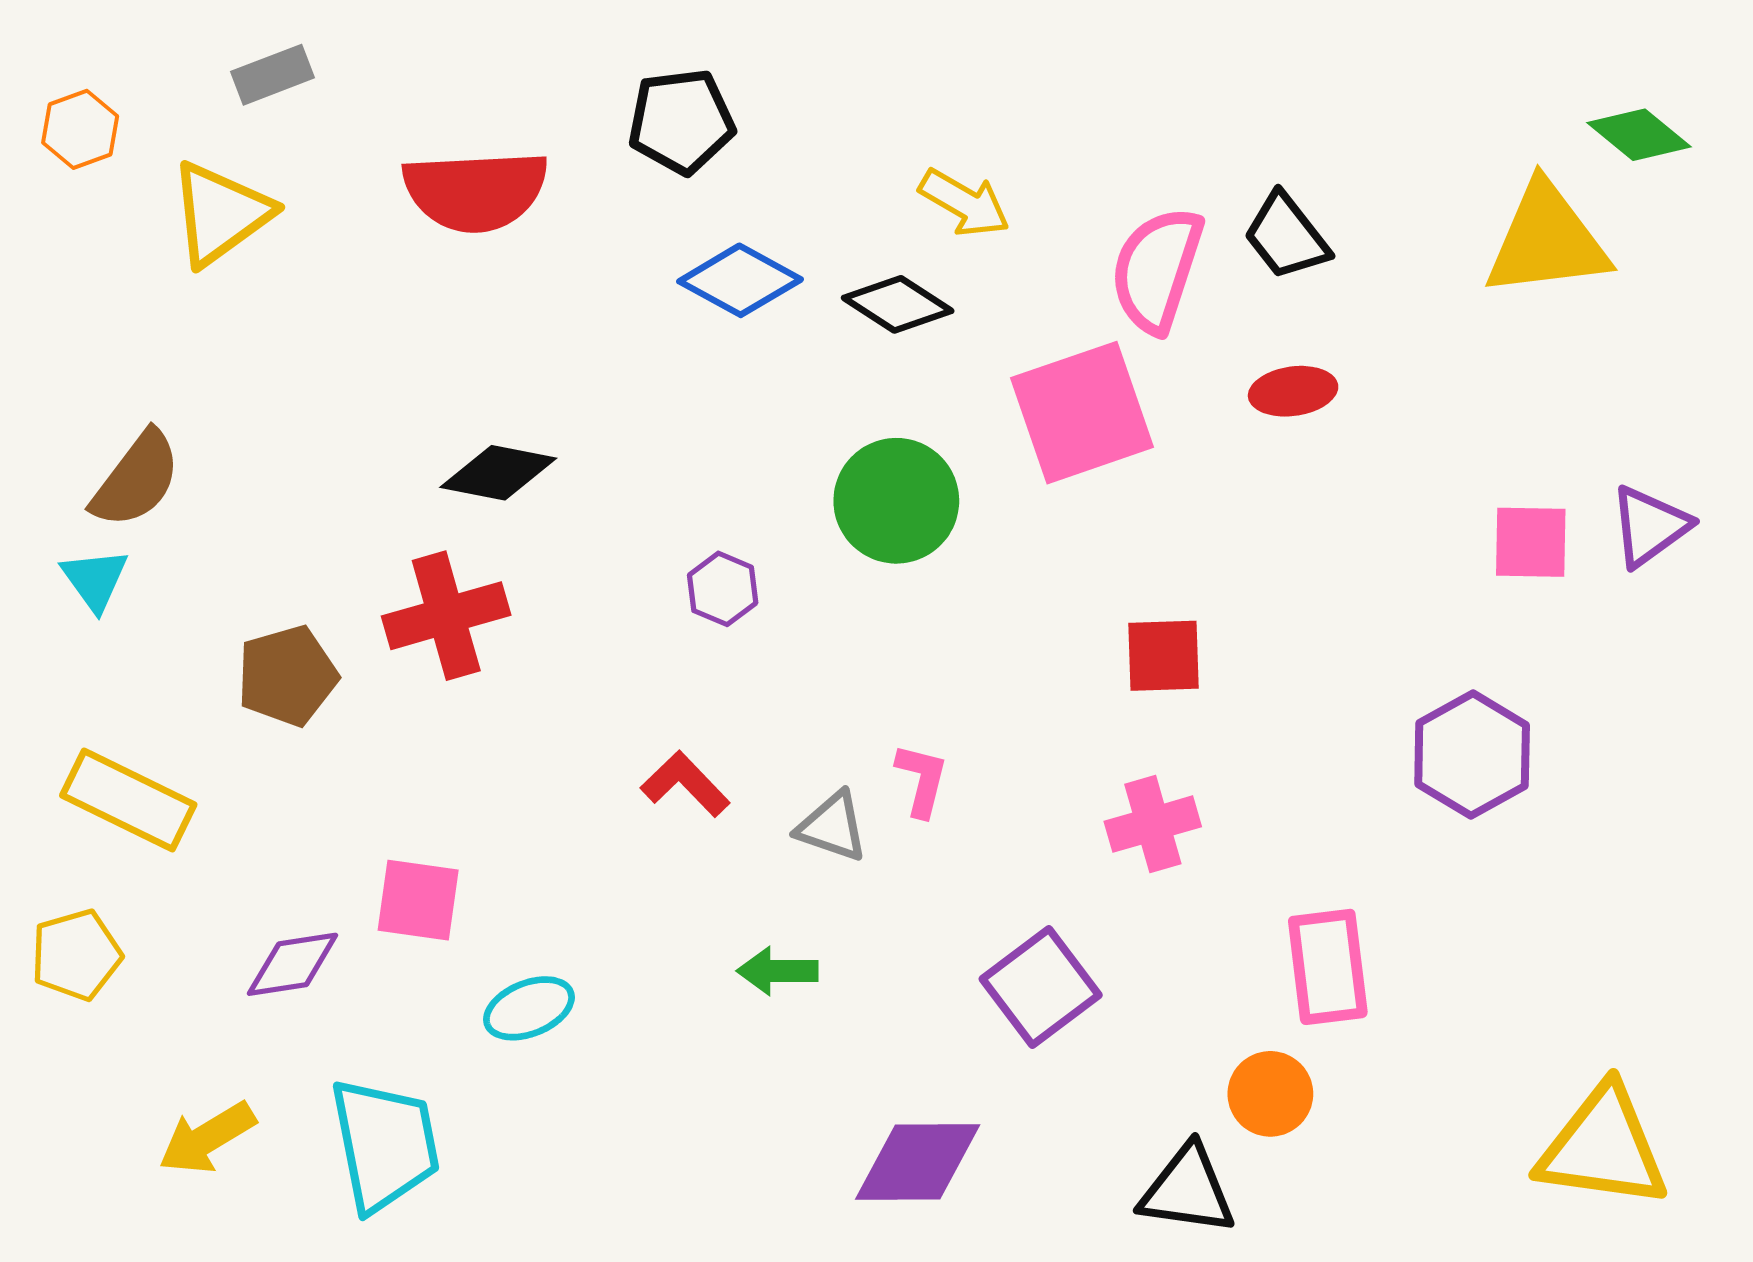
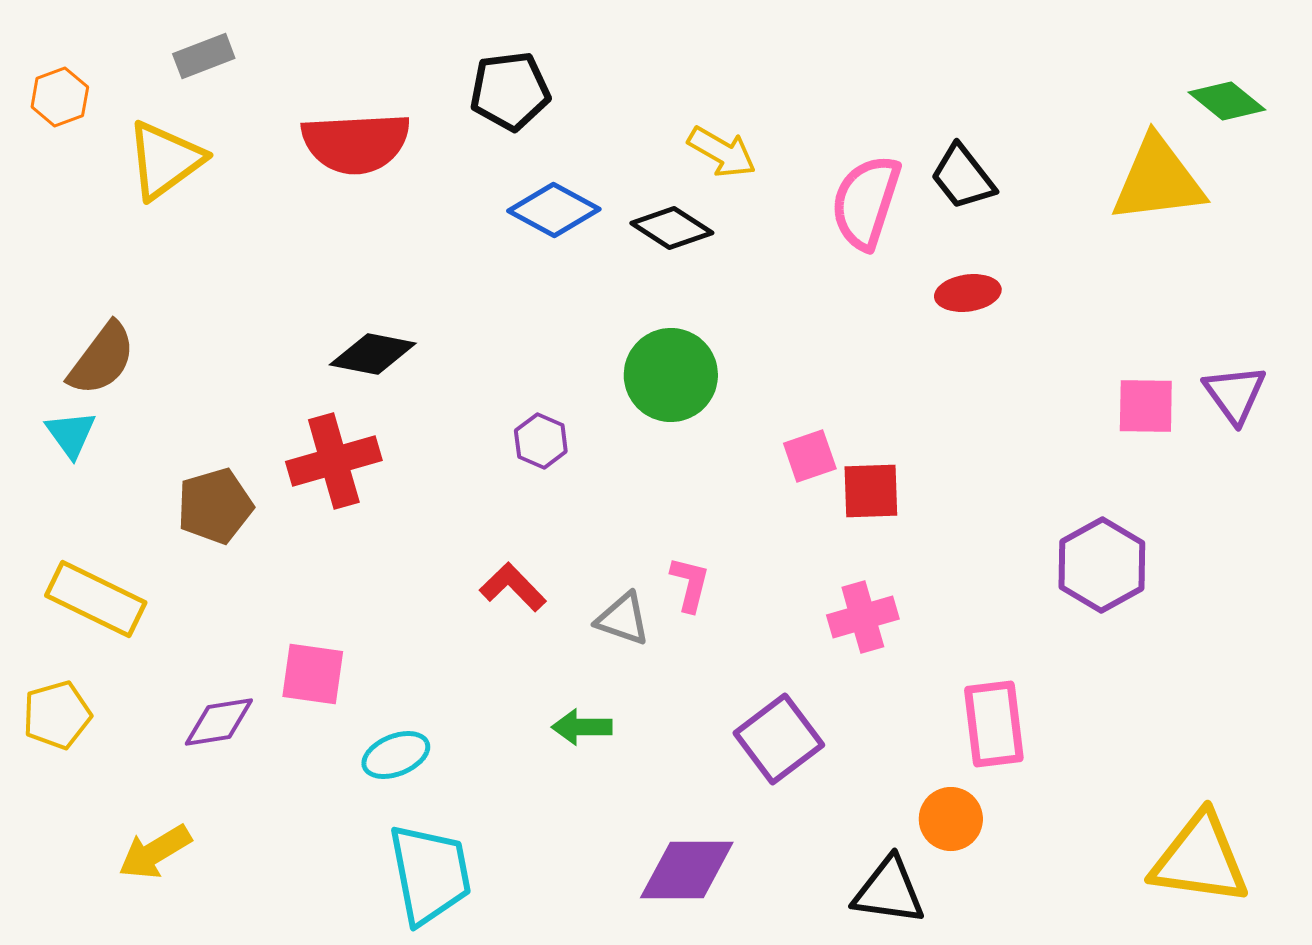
pink square: (1082, 413) -> (810, 456), moved, size x0.5
purple triangle: (1650, 526) -> (1235, 394), turned -30
cyan trapezoid: (385, 1145) -> (430, 874), moved

